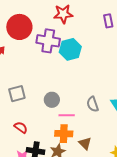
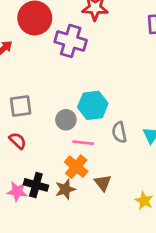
cyan hexagon: (70, 49) -> (93, 105), moved
red semicircle: (21, 127) -> (18, 141), moved
orange cross: (64, 134) -> (76, 167), turned 30

